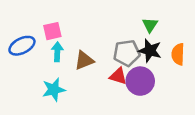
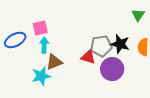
green triangle: (150, 25) -> (138, 15), moved
brown triangle: (84, 60) -> (54, 62), moved
red triangle: (118, 76) -> (88, 57), moved

